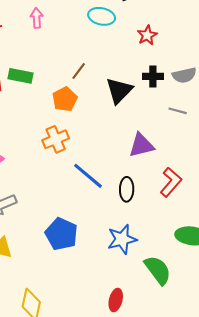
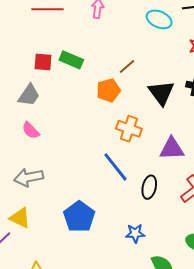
black triangle: (119, 91) -> (161, 93), turned -32
orange cross: (56, 139) -> (129, 129), moved, turned 30
blue star: (122, 239) -> (135, 233), size x0.7

